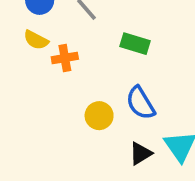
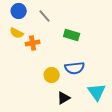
blue semicircle: (140, 103) -> (75, 68), turned -66
black triangle: (140, 153) -> (64, 98), moved

